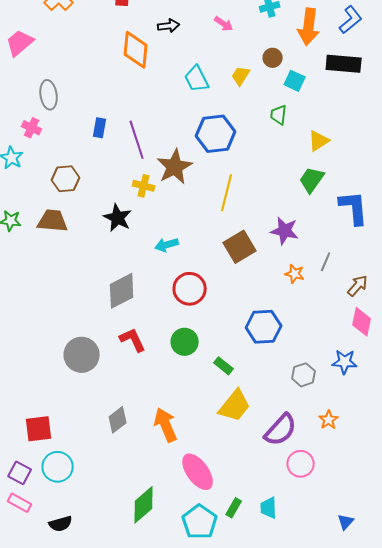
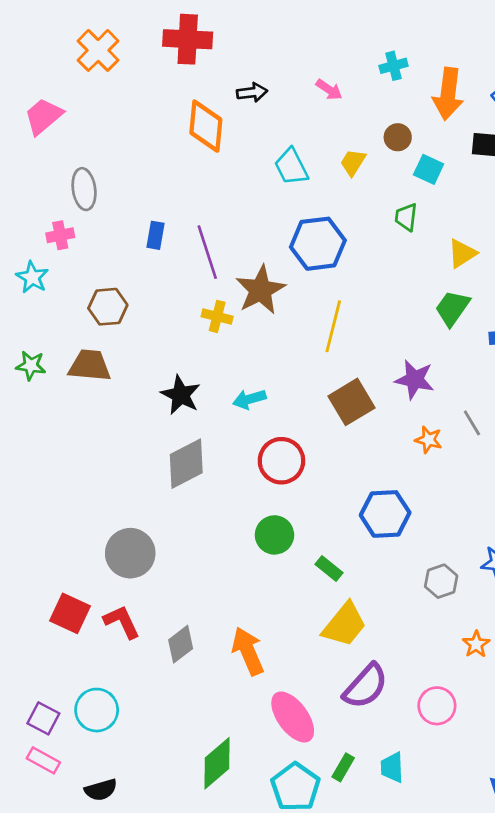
pink cross: (32, 128) -> (60, 235), turned -36
black star: (118, 218) -> (181, 395), moved
gray line: (326, 262) -> (472, 423), turned -54
red L-shape: (133, 340) -> (122, 622), moved
red square: (39, 429) -> (70, 613), moved, turned 32
purple semicircle: (281, 430) -> (365, 686), moved

